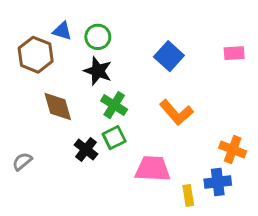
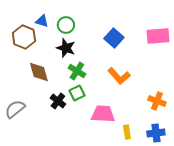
pink rectangle: (234, 53) -> (158, 36), size x1.6
gray semicircle: (22, 161) -> (15, 109), size x1.5
blue cross: (218, 182) -> (156, 133), moved

